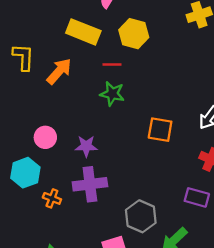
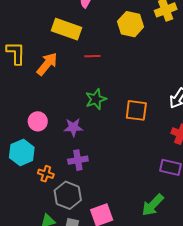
yellow hexagon: (134, 34) -> (131, 24), moved
green star: (112, 94) -> (96, 99), moved, turned -30
purple cross: (90, 184) -> (78, 160), size x0.7
gray hexagon: (141, 216) -> (68, 195), moved

